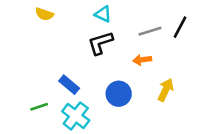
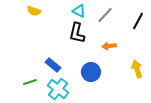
gray line: (150, 31) -> (105, 15), moved, turned -30
black L-shape: (100, 43) -> (77, 33), turned -60
yellow arrow: (166, 90) -> (137, 69), moved, turned -42

